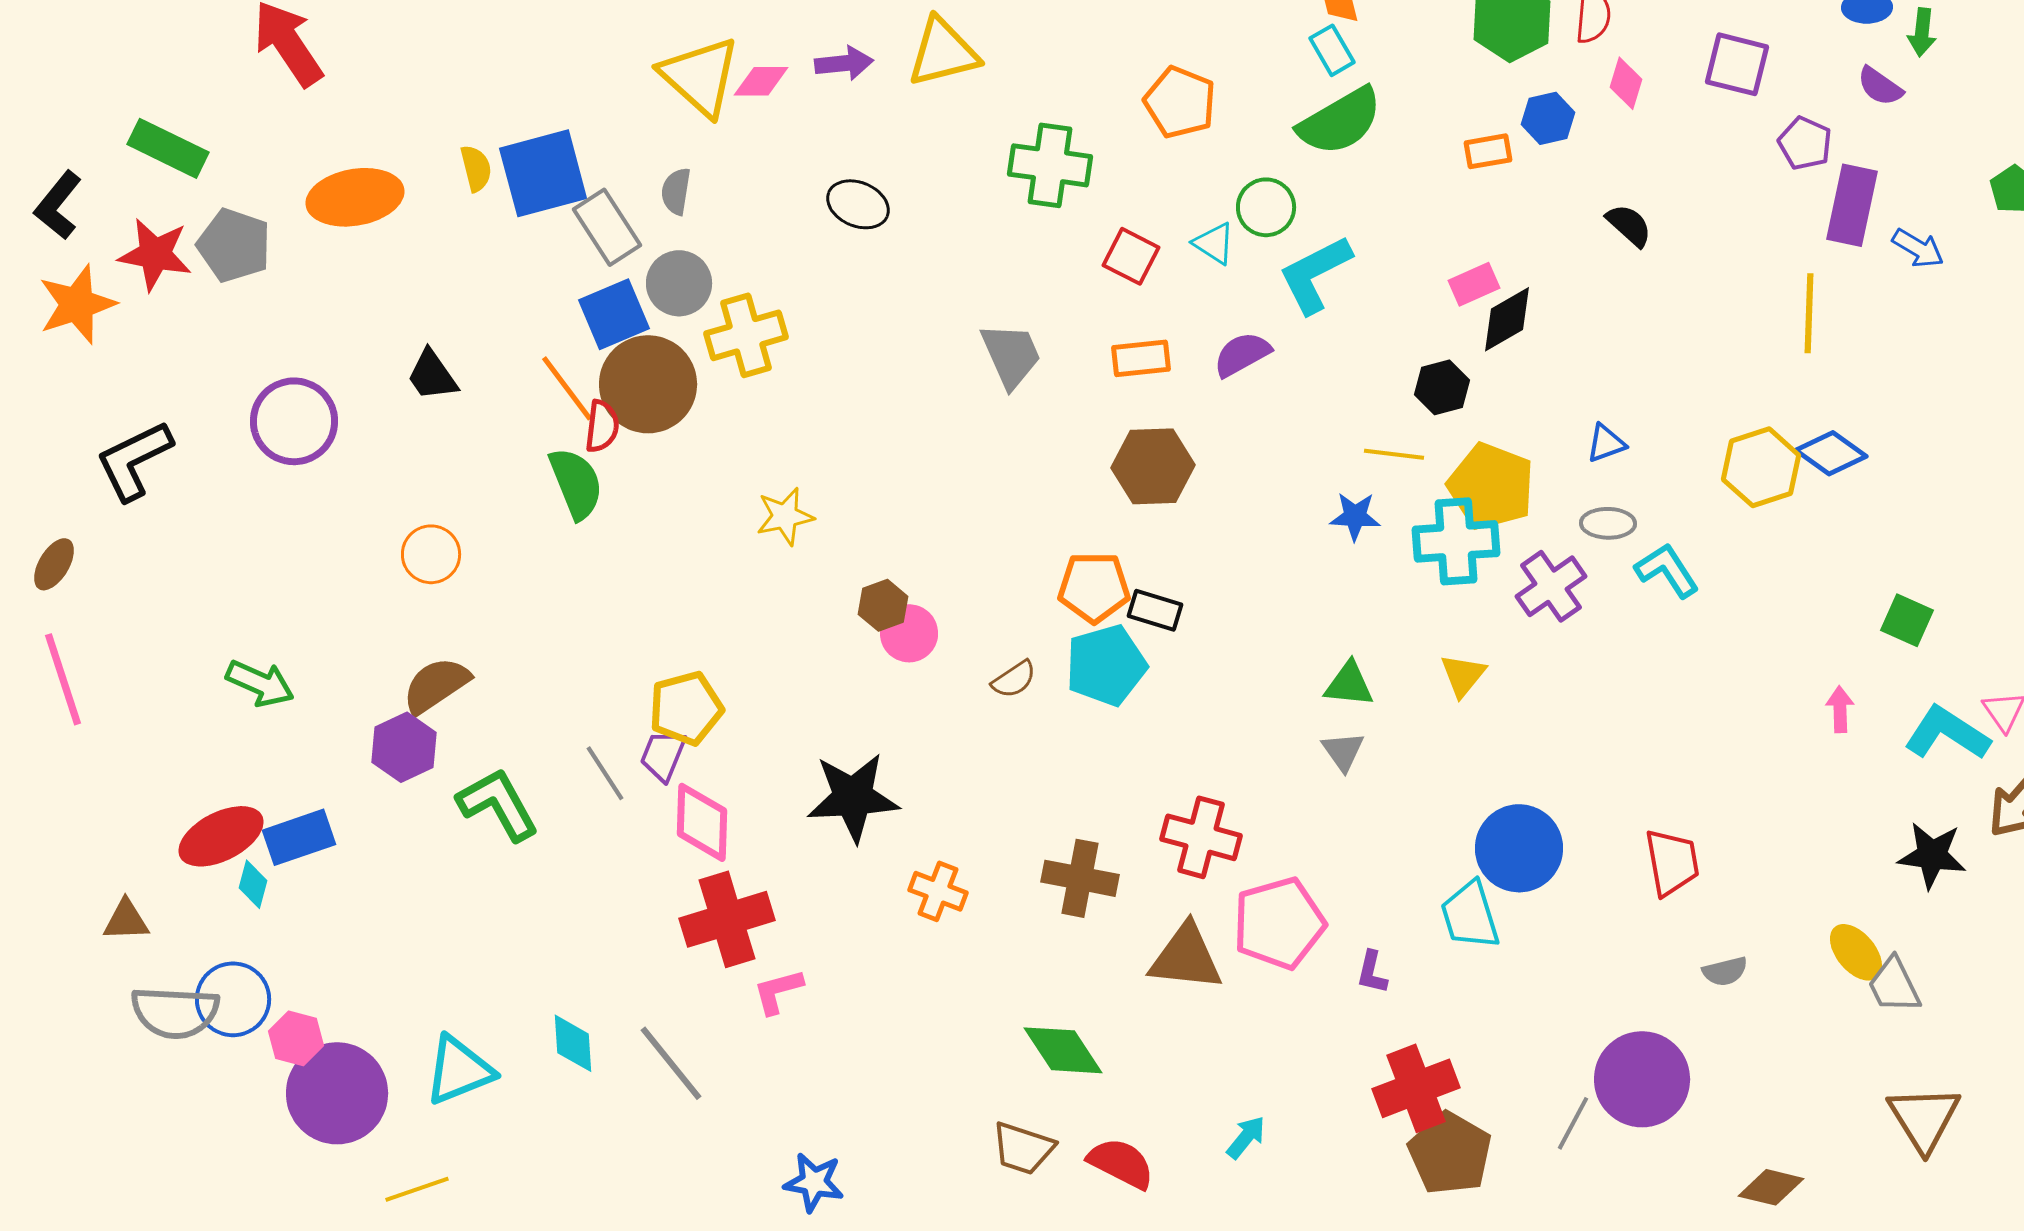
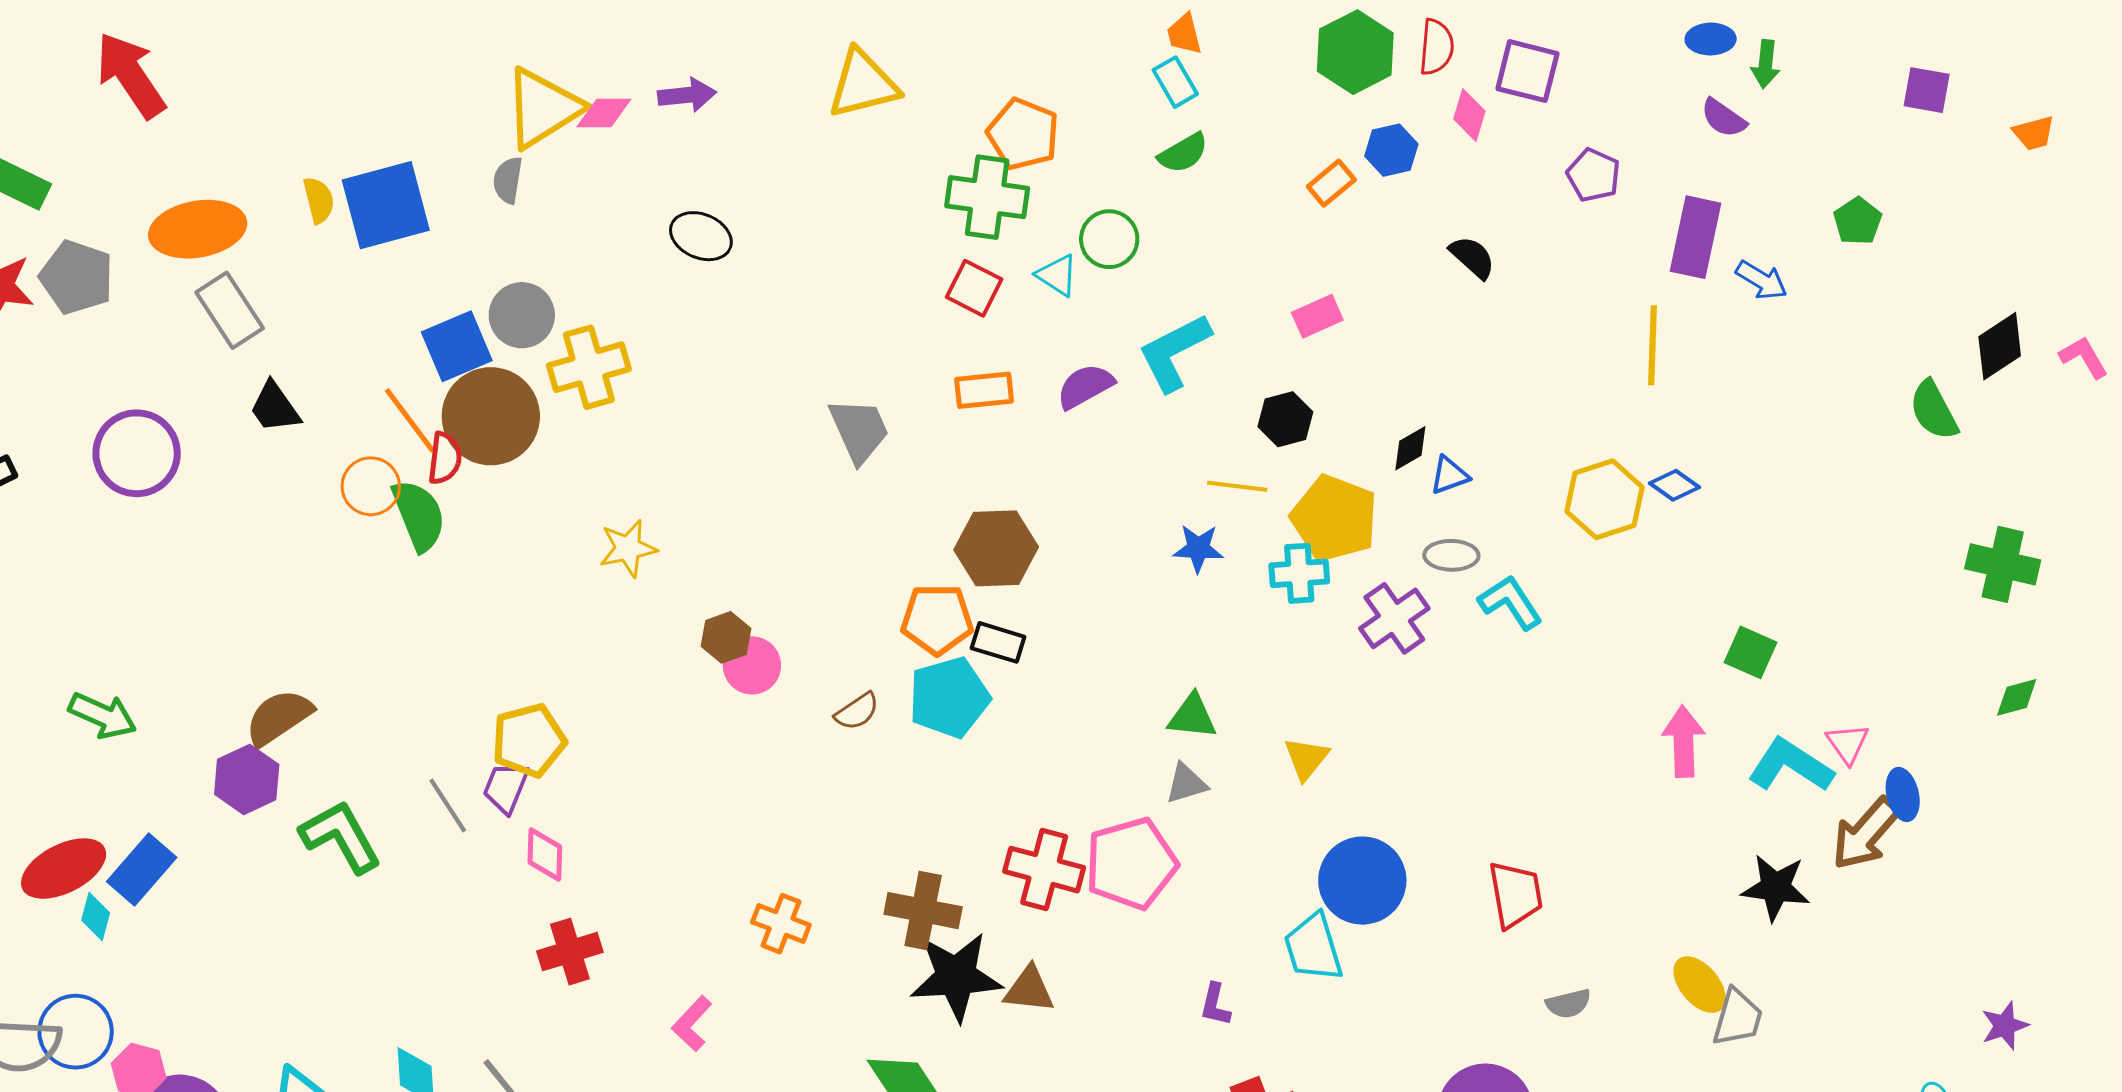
yellow triangle: (943, 52) -> (863, 84), moved
purple square: (1737, 64) -> (1527, 71), moved
yellow triangle: (700, 76) -> (543, 108), turned 46
green semicircle: (1340, 121) -> (1183, 153), size x0.6
purple pentagon: (1805, 143) -> (1593, 175), moved
orange rectangle: (1488, 151) -> (1331, 183), turned -30
green cross: (1050, 165) -> (987, 197), moved
gray semicircle: (676, 191) -> (508, 180), moved
gray rectangle: (607, 227) -> (230, 310), moved
cyan L-shape: (1315, 274) -> (1174, 352), moved
black diamond: (1507, 319) -> (1410, 448), moved, size x0.7
gray trapezoid: (1011, 355) -> (859, 430), moved
blue diamond: (1831, 453) -> (1675, 485), size x0.7
brown hexagon: (1153, 466) -> (996, 548), moved
cyan cross: (1456, 541) -> (1299, 573), size x0.7
orange circle: (431, 554) -> (371, 486), moved
yellow triangle: (1463, 675) -> (1306, 758), moved
pink arrow: (1840, 709) -> (1684, 741), size x1.5
gray triangle: (1343, 751) -> (1186, 783), turned 48
black star: (853, 797) -> (956, 977), moved
pink diamond: (702, 822) -> (545, 855), size x0.7
blue rectangle: (299, 837) -> (142, 870), turned -30
red cross: (727, 919) -> (570, 952), size x0.7
pink pentagon: (1279, 923) -> (1131, 864), moved
brown triangle: (1186, 957) -> (1029, 990), size x0.7
gray trapezoid: (1894, 985) -> (1738, 1018), turned -138
pink L-shape: (778, 991) -> (692, 1024), moved, turned -32

